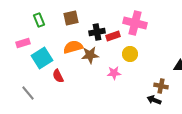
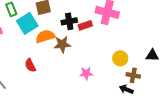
yellow circle: (130, 54) -> (120, 58), moved
cyan square: (42, 58) -> (27, 23), moved
pink star: (114, 73) -> (86, 73), moved

